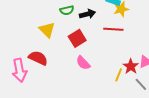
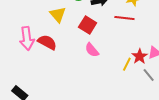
red square: (77, 38) -> (88, 25), turned -30
pink arrow: (19, 70) -> (27, 38), moved

